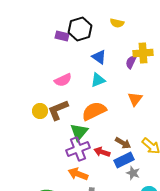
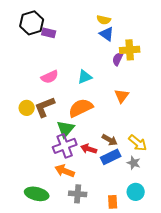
black hexagon: (80, 29) -> (32, 23), moved
blue triangle: (99, 57) -> (107, 34), moved
gray star: (133, 173) -> (134, 163), moved

